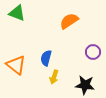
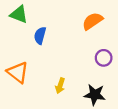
orange semicircle: (69, 21) -> (92, 21), moved
blue semicircle: (46, 58) -> (40, 36), moved

